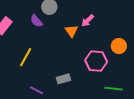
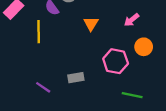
pink arrow: (88, 21) -> (132, 20), moved
yellow line: (26, 57) -> (39, 32), moved, turned -36

